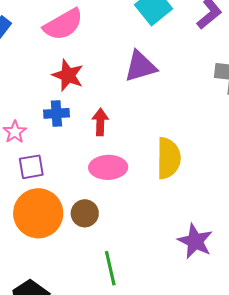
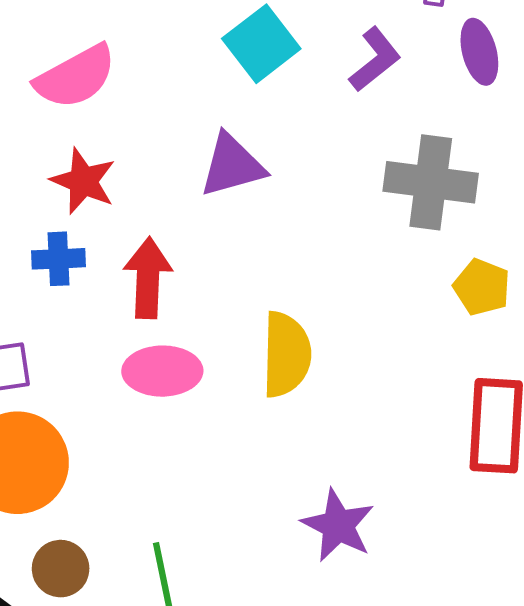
red arrow: (100, 122) -> (148, 278), size x1.4
brown circle: (85, 213) -> (61, 569), moved

